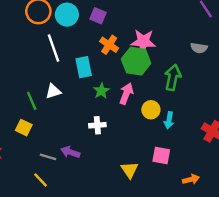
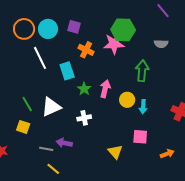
green hexagon: (136, 61) -> (123, 30), moved
white triangle: (53, 91) -> (51, 107), moved, size x1.5
yellow line: (41, 180) -> (53, 169), moved

